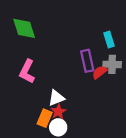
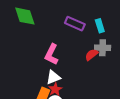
purple rectangle: (87, 61) -> (75, 24), moved, turned -54
pink L-shape: (27, 71) -> (52, 54), moved

